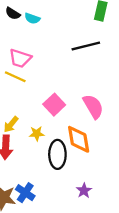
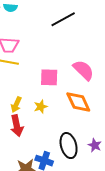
pink square: (54, 105) -> (49, 77), turned -30
black ellipse: (57, 154) -> (69, 146), moved

